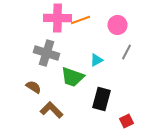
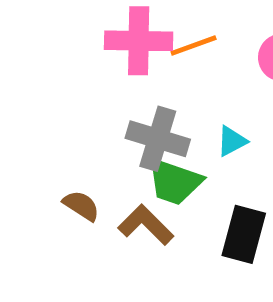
gray cross: (46, 53) -> (158, 139), moved
brown L-shape: (52, 110) -> (146, 225), moved

